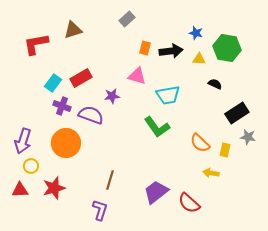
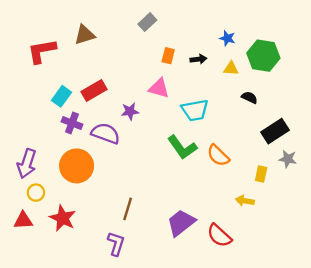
black arrow: (171, 51) -> (198, 59), size x0.6
orange semicircle: (200, 143) -> (218, 155), moved
red star: (54, 188) -> (63, 218), turned -30

